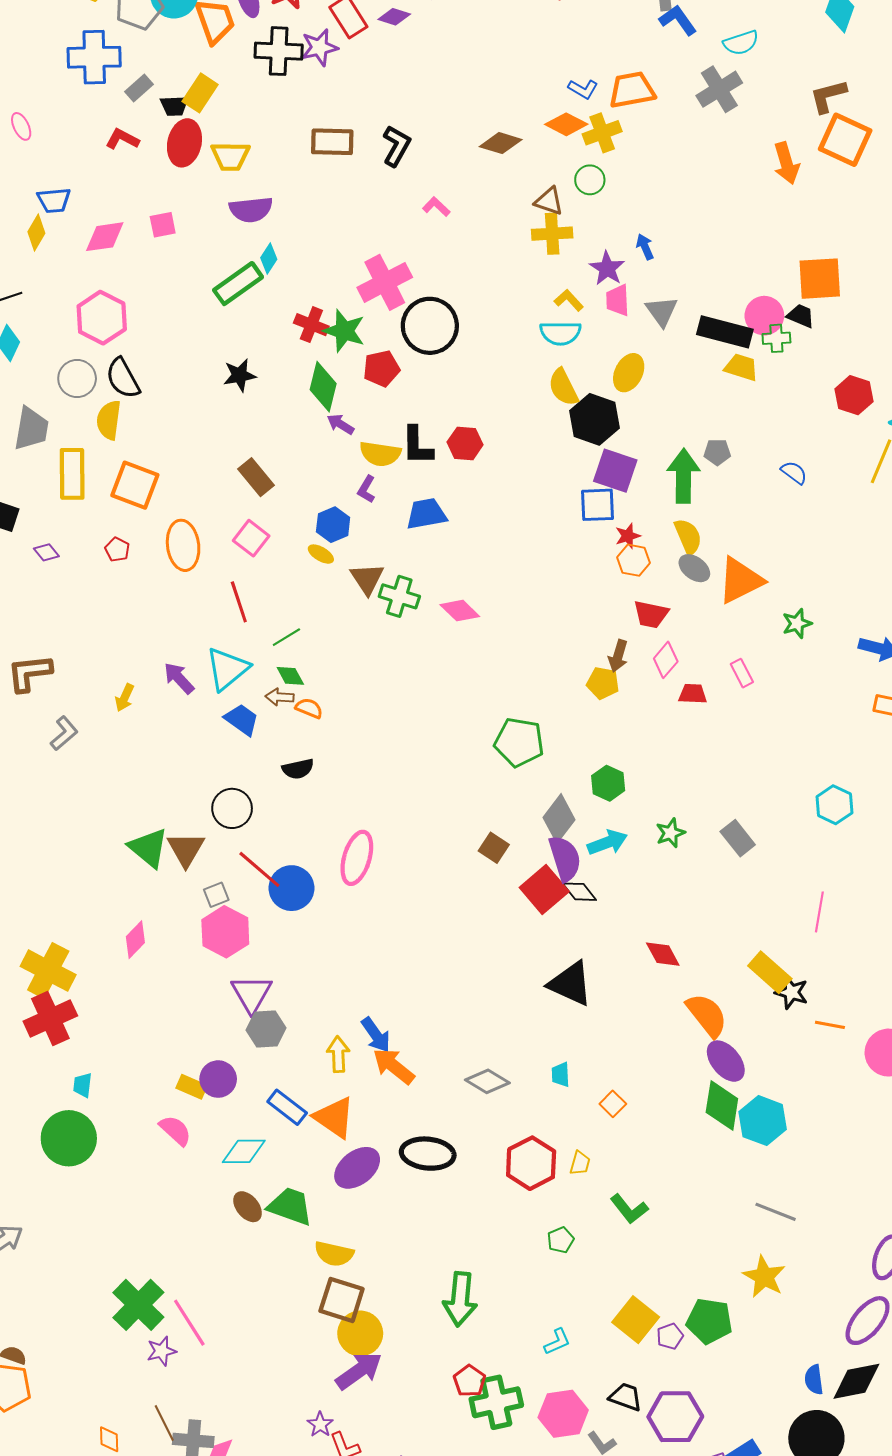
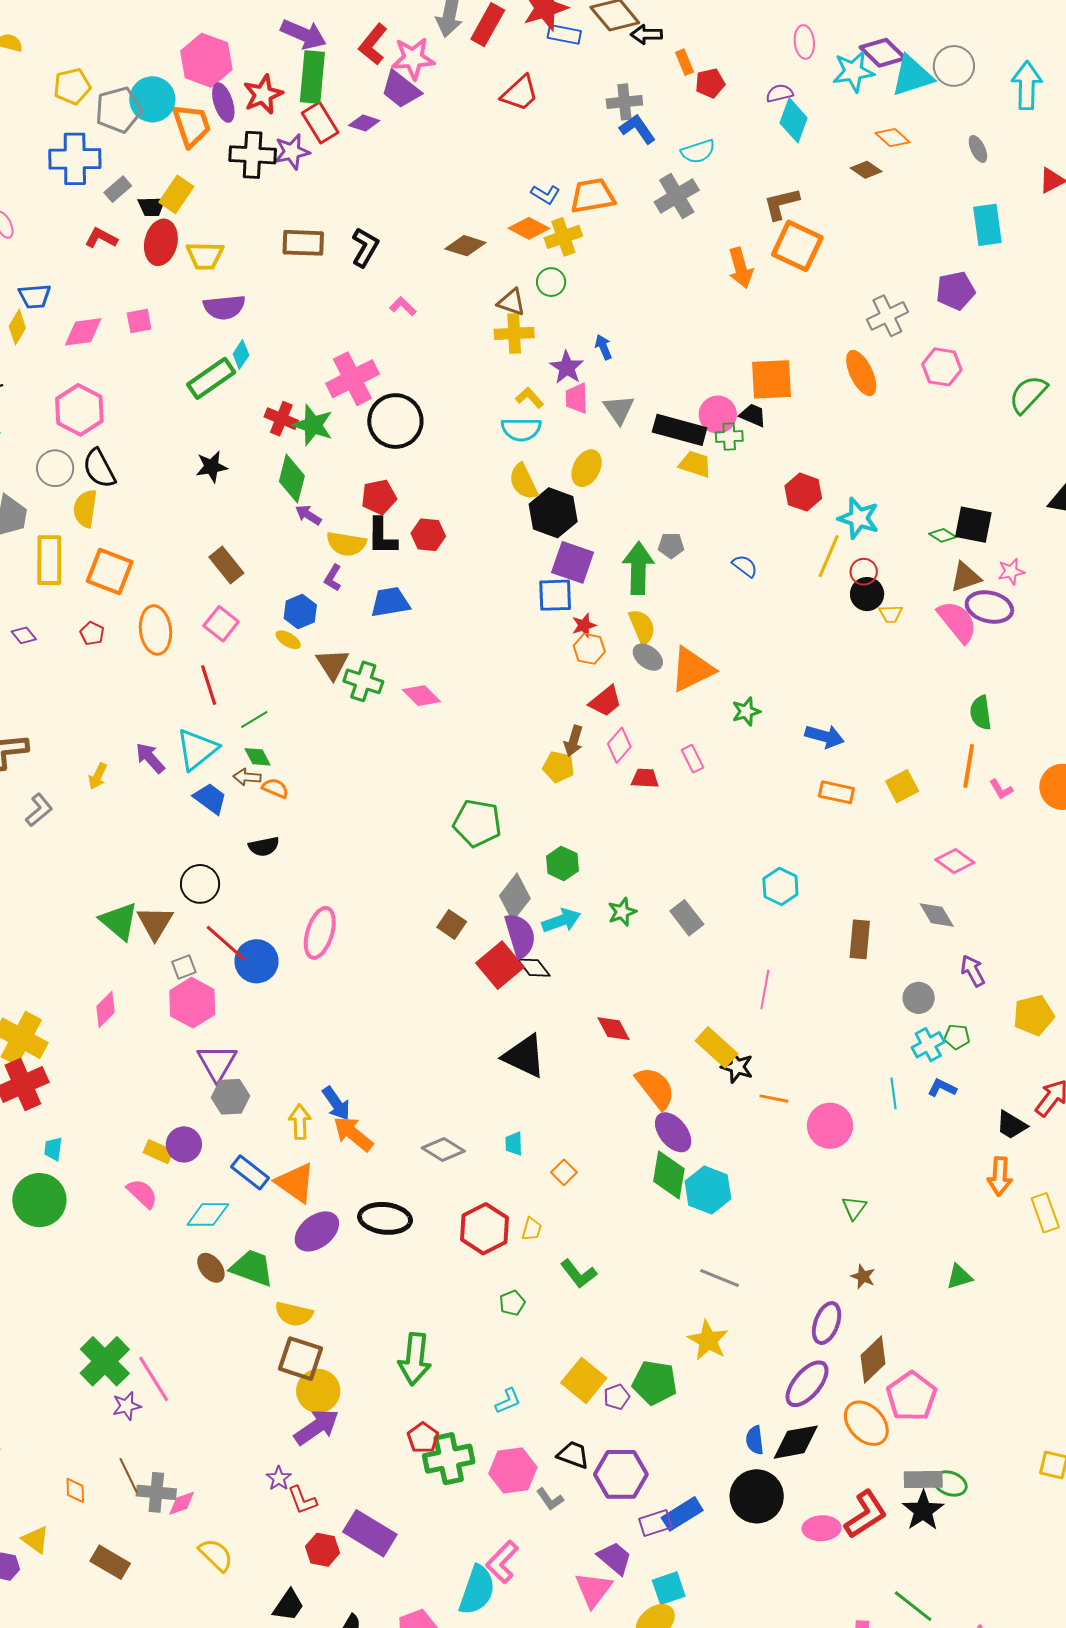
red pentagon: (381, 369) -> (379, 497), moved
red trapezoid: (651, 614) -> (605, 701), turned -51

